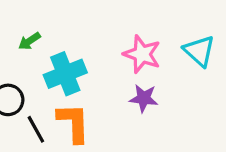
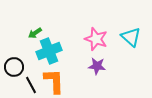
green arrow: (29, 41) -> (35, 33), moved

